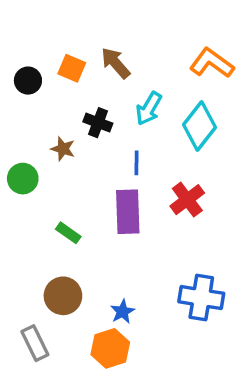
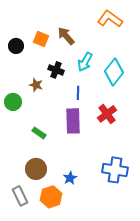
orange L-shape: (212, 63) -> (110, 19), moved
orange hexagon: (110, 348) -> (51, 197), moved

